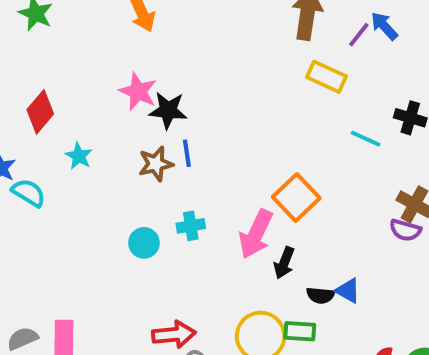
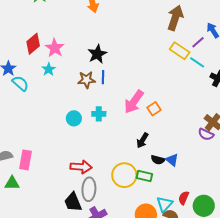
purple line: (359, 35) -> (198, 42), moved
pink star: (138, 92) -> (55, 48), moved
black star: (168, 110) -> (97, 54), turned 30
cyan line: (366, 139) -> (197, 62), moved
orange square: (296, 198) -> (154, 109), size x0.6
pink arrow: (256, 234) -> (134, 102), moved

